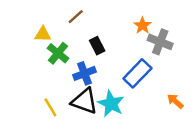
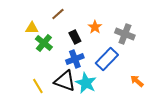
orange star: (143, 25) -> (95, 27), moved
blue cross: (84, 73) -> (75, 59), moved

